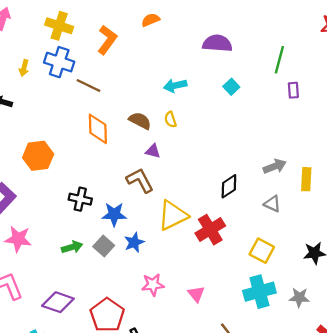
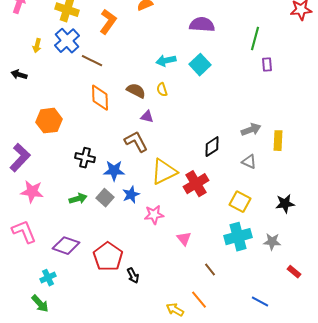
blue cross: (59, 62) -> (67, 41), turned 30
cyan square: (231, 87) -> (200, 65), moved, size x1.5
pink star: (153, 285) -> (154, 215), moved

